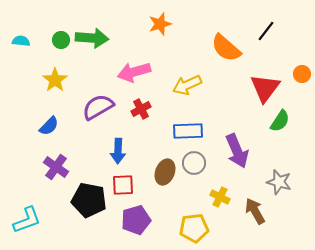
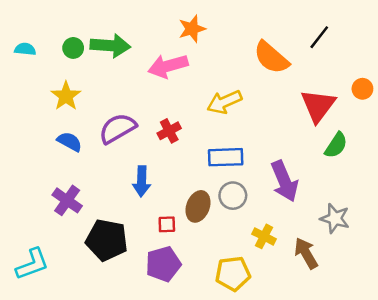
pink arrow: (134, 72) -> (168, 66), moved
blue semicircle: (49, 126) -> (70, 142), moved, turned -105
red square: (123, 185) -> (167, 224), moved, size x0.7

